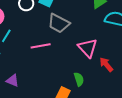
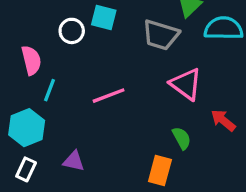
gray trapezoid: (59, 23) -> (161, 35), moved
red arrow: (106, 64) -> (223, 120), moved

